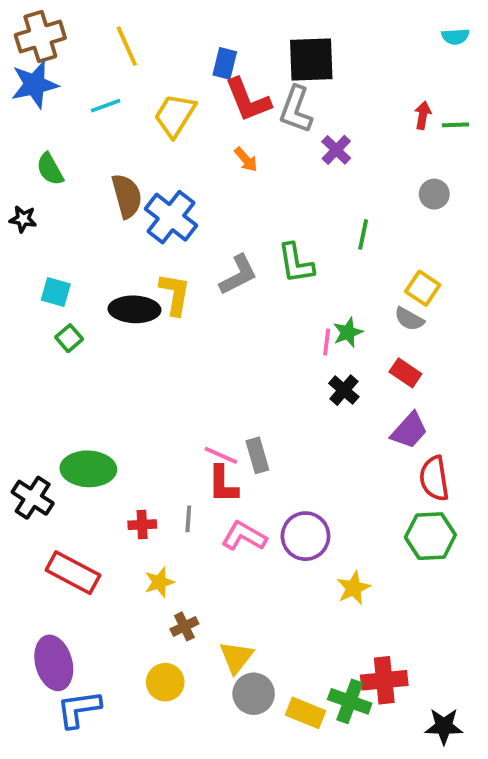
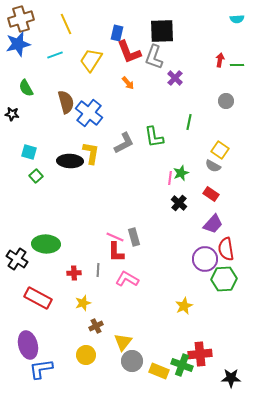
purple circle: (305, 536) -> (205, 259), moved

